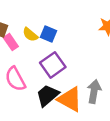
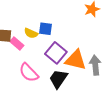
orange triangle: (70, 99) -> (76, 60), moved

